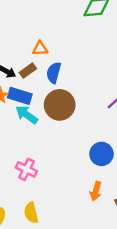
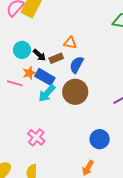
cyan arrow: (27, 115) -> (47, 93), turned -96

